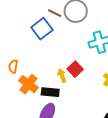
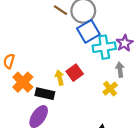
blue square: (42, 29) -> (88, 31), moved

